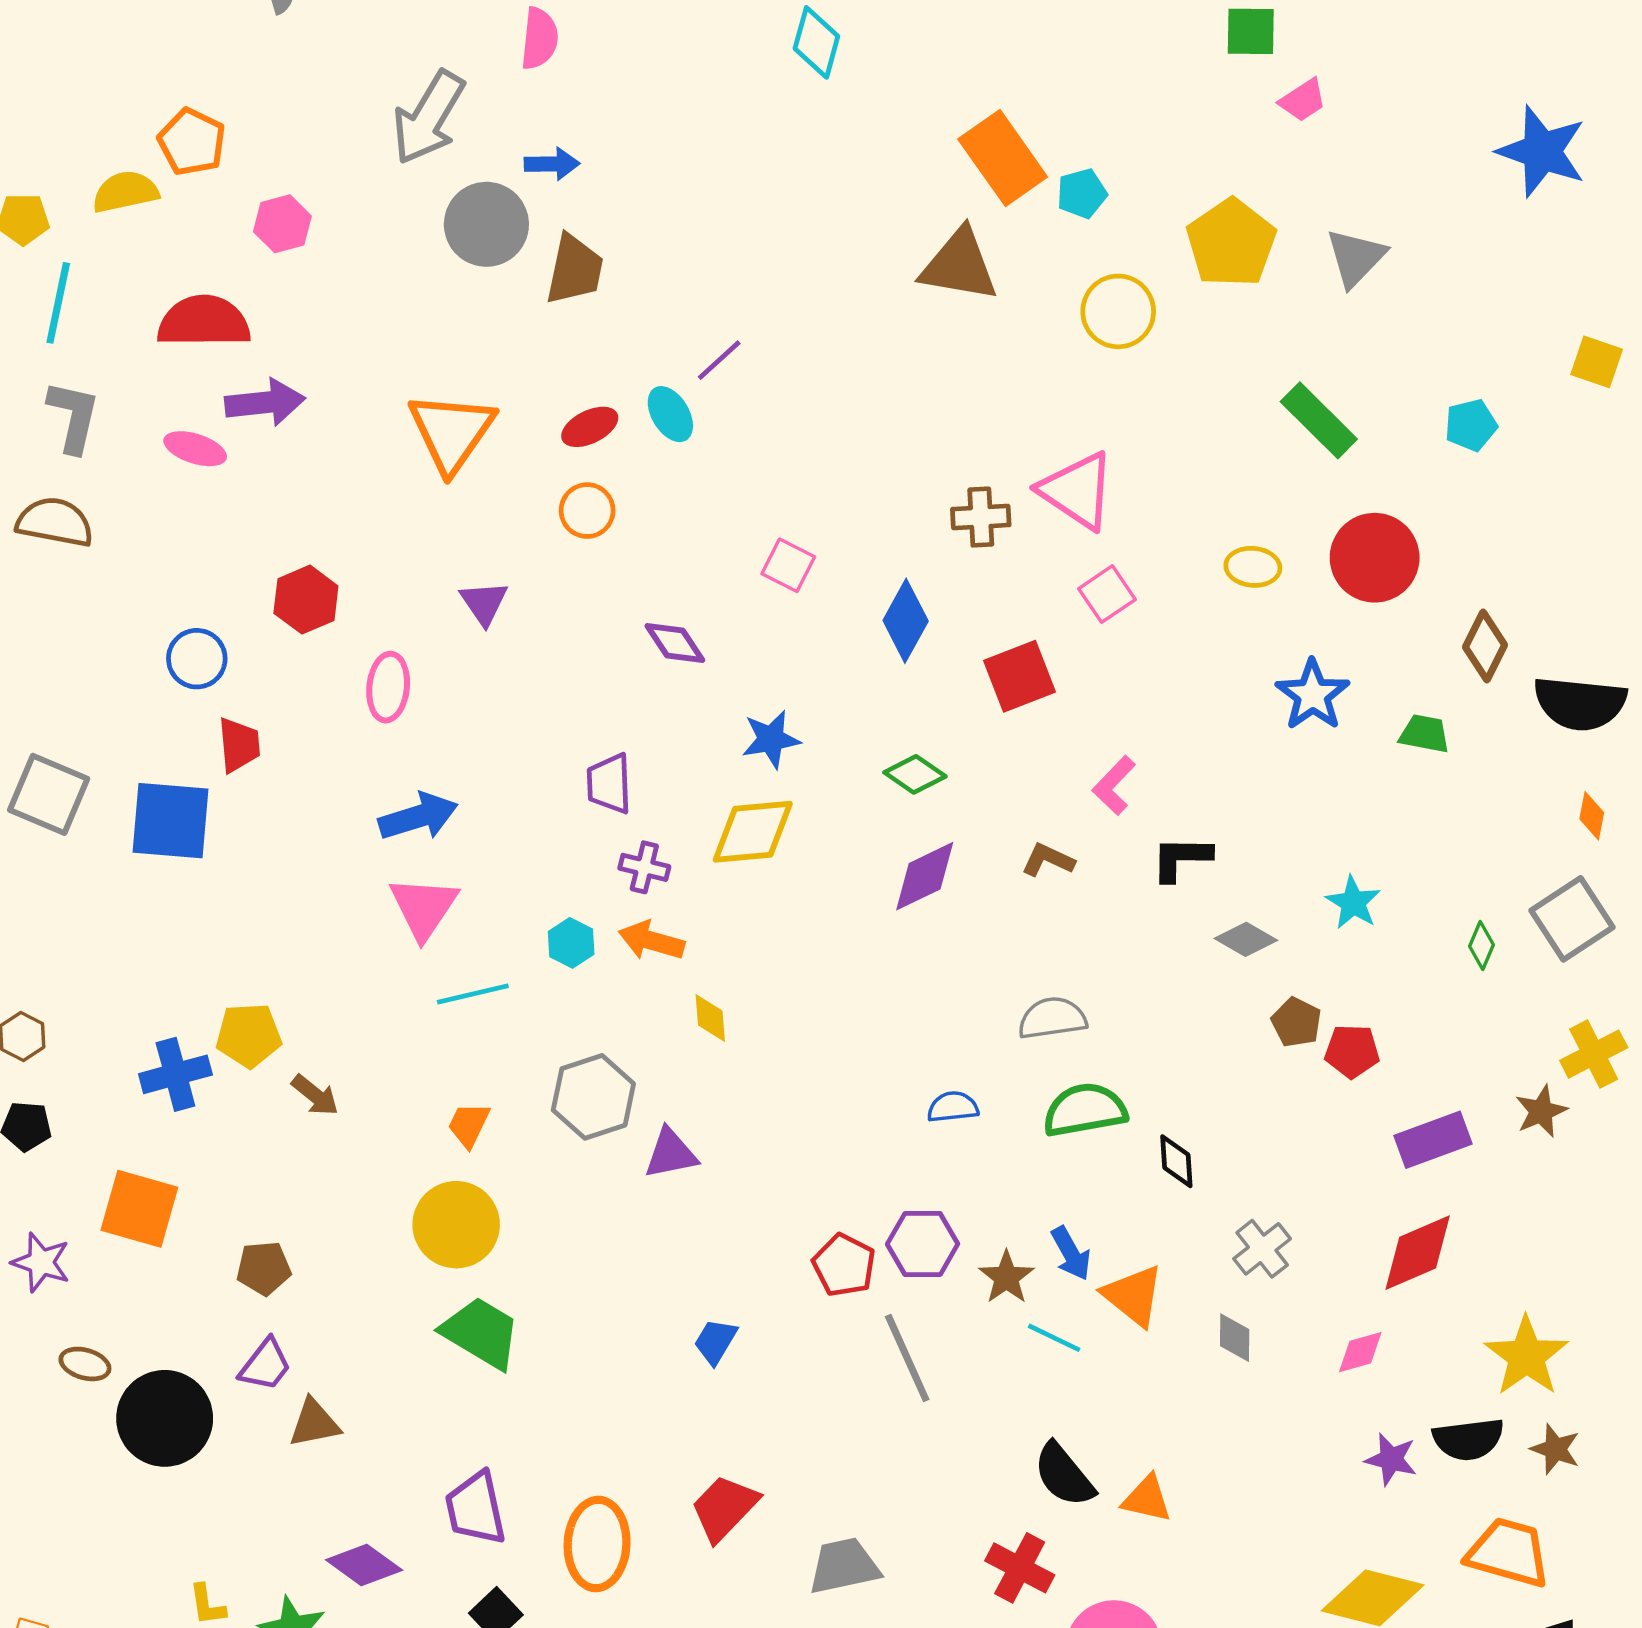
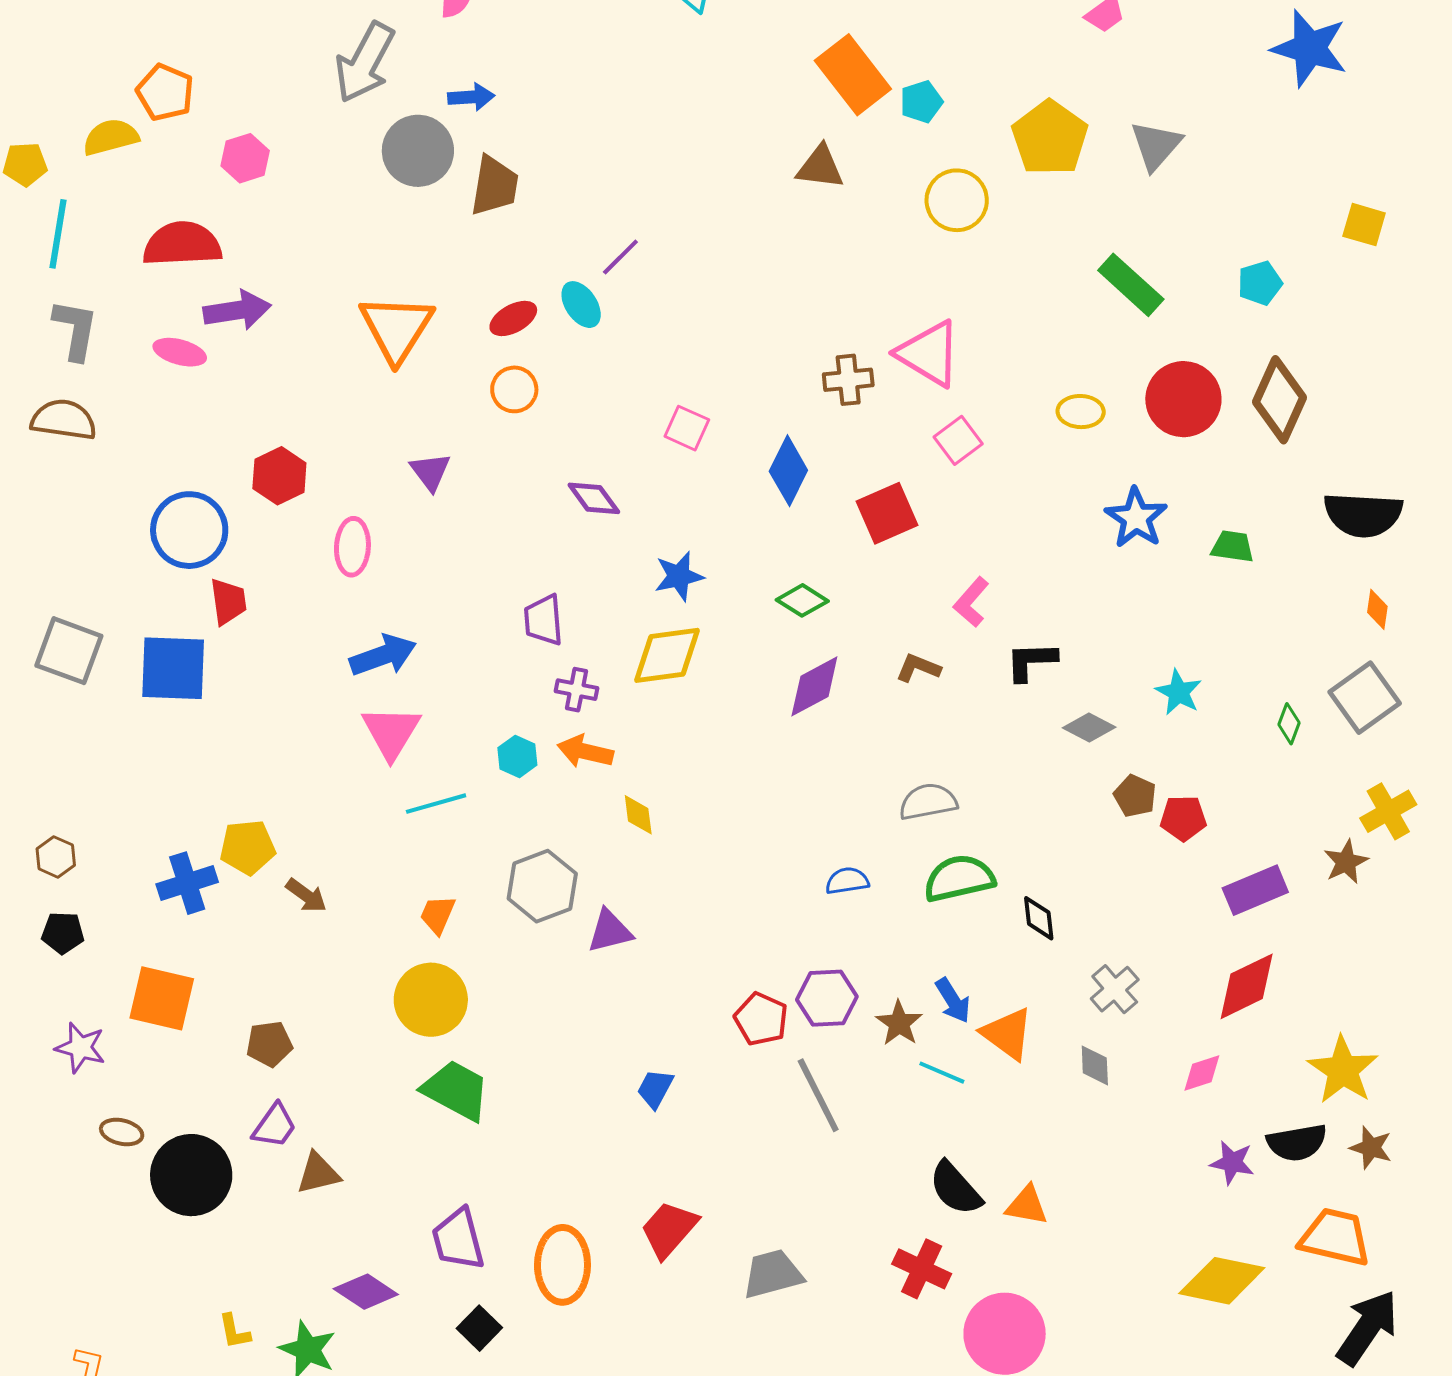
brown triangle: (959, 265) -> (820, 167), size x0.7
brown diamond: (1485, 646) -> (1279, 400), moved, size x1.4
blue circle: (197, 659) -> (189, 530), size x1.5

